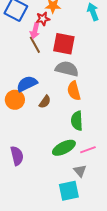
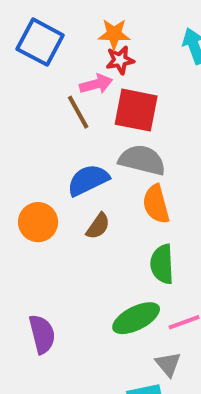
red star: (43, 19) -> (120, 60), moved
pink arrow: (35, 31) -> (96, 84), moved, turned -119
blue semicircle: (27, 84) -> (88, 180), moved

